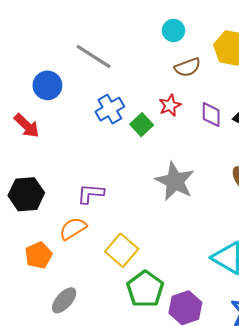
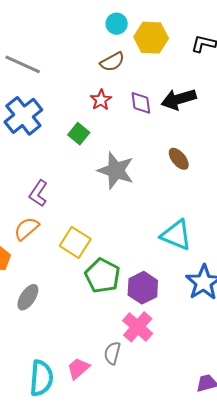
cyan circle: (173, 31) -> (117, 24), moved
blue cross: (110, 109) -> (23, 116), moved, size x1.4
green square: (142, 125) -> (79, 134), moved
purple L-shape: (91, 194) -> (38, 193), turned -52

